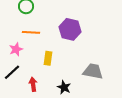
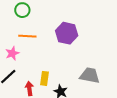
yellow rectangle: (48, 58) -> (44, 78), moved

